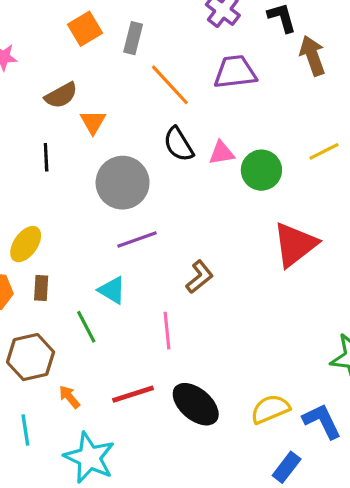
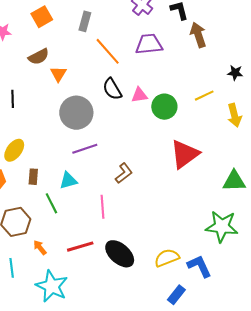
orange square: (85, 29) -> (42, 17), moved
black line: (46, 157) -> (13, 99), moved
brown rectangle: (41, 288) -> (33, 177), moved
cyan triangle: (112, 290) -> (68, 181), turned -48

